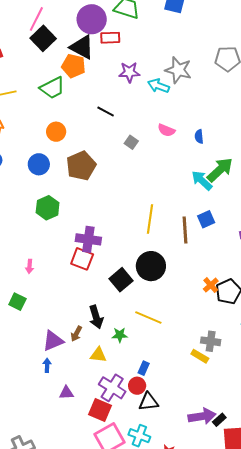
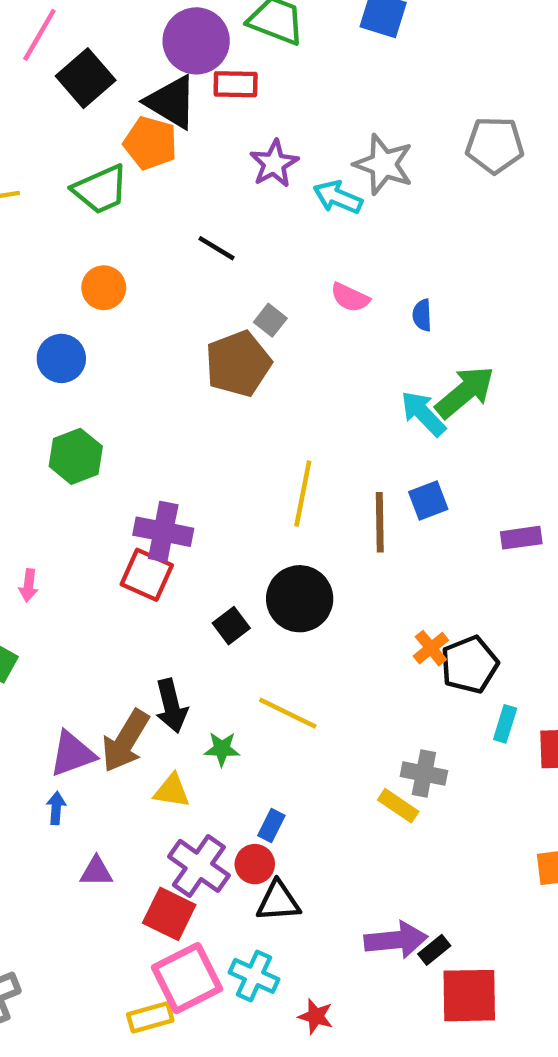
pink line: (36, 19) -> (39, 35), moved
purple star: (129, 72) -> (274, 164), turned -30
brown pentagon: (81, 166) -> (238, 364), moved
black square: (121, 280) -> (231, 626), size x0.7
brown arrow: (76, 334) -> (125, 741), size x1.8

